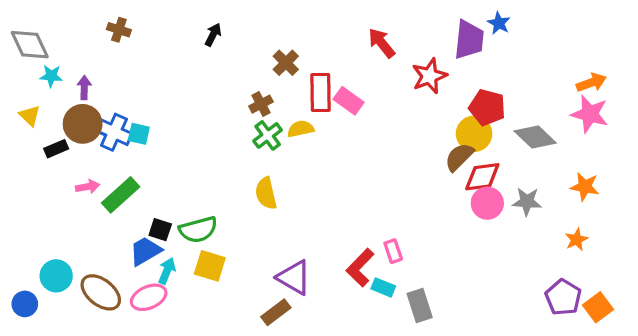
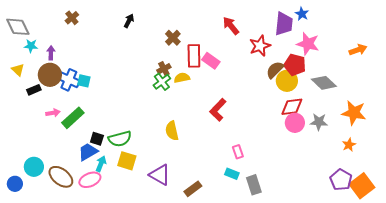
brown cross: (119, 30) -> (72, 18), turned 32
brown cross: (261, 104) -> (164, 69), moved
pink star: (590, 114) -> (308, 44), moved
brown semicircle: (459, 157) -> (275, 70), moved
orange star: (585, 187) -> (354, 113), size x1.4
yellow semicircle: (266, 193) -> (172, 131), moved
red L-shape: (360, 268) -> (218, 110), moved
purple triangle: (294, 277) -> (160, 175), moved
orange square: (598, 307) -> (362, 186), size x1.4
brown rectangle: (276, 312) -> (193, 189), moved

